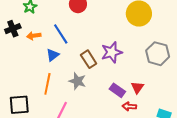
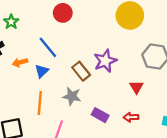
orange arrow: (34, 36) -> (20, 62), moved
red triangle: (137, 88) -> (137, 87), moved
purple rectangle: (117, 90) -> (100, 115), moved

